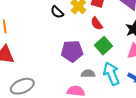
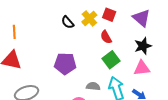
purple pentagon: (72, 51) -> (65, 64), moved

